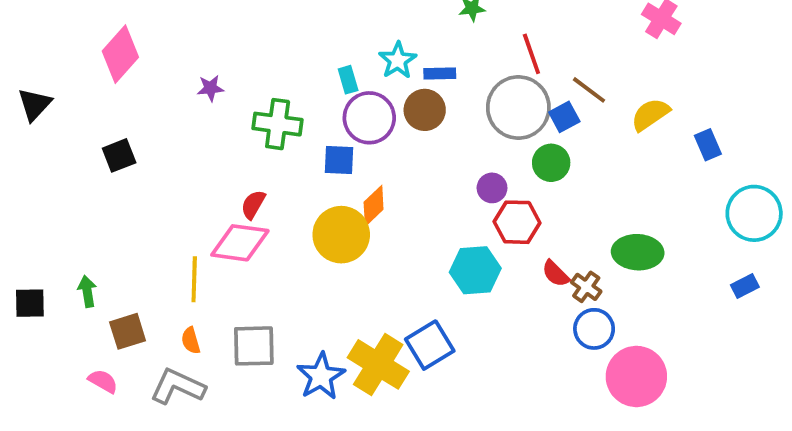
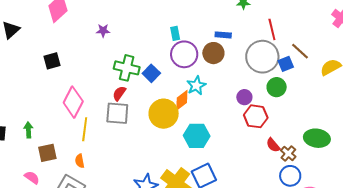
cyan star: (398, 60) -> (196, 86), moved
green cross: (278, 124) -> (127, 68), moved
blue square: (339, 160) -> (151, 73), moved, turned 36
pink diamond: (240, 243) -> (73, 102), moved, turned -76
cyan hexagon: (475, 270) -> (197, 136), moved
gray square: (254, 346) -> (117, 113), moved

